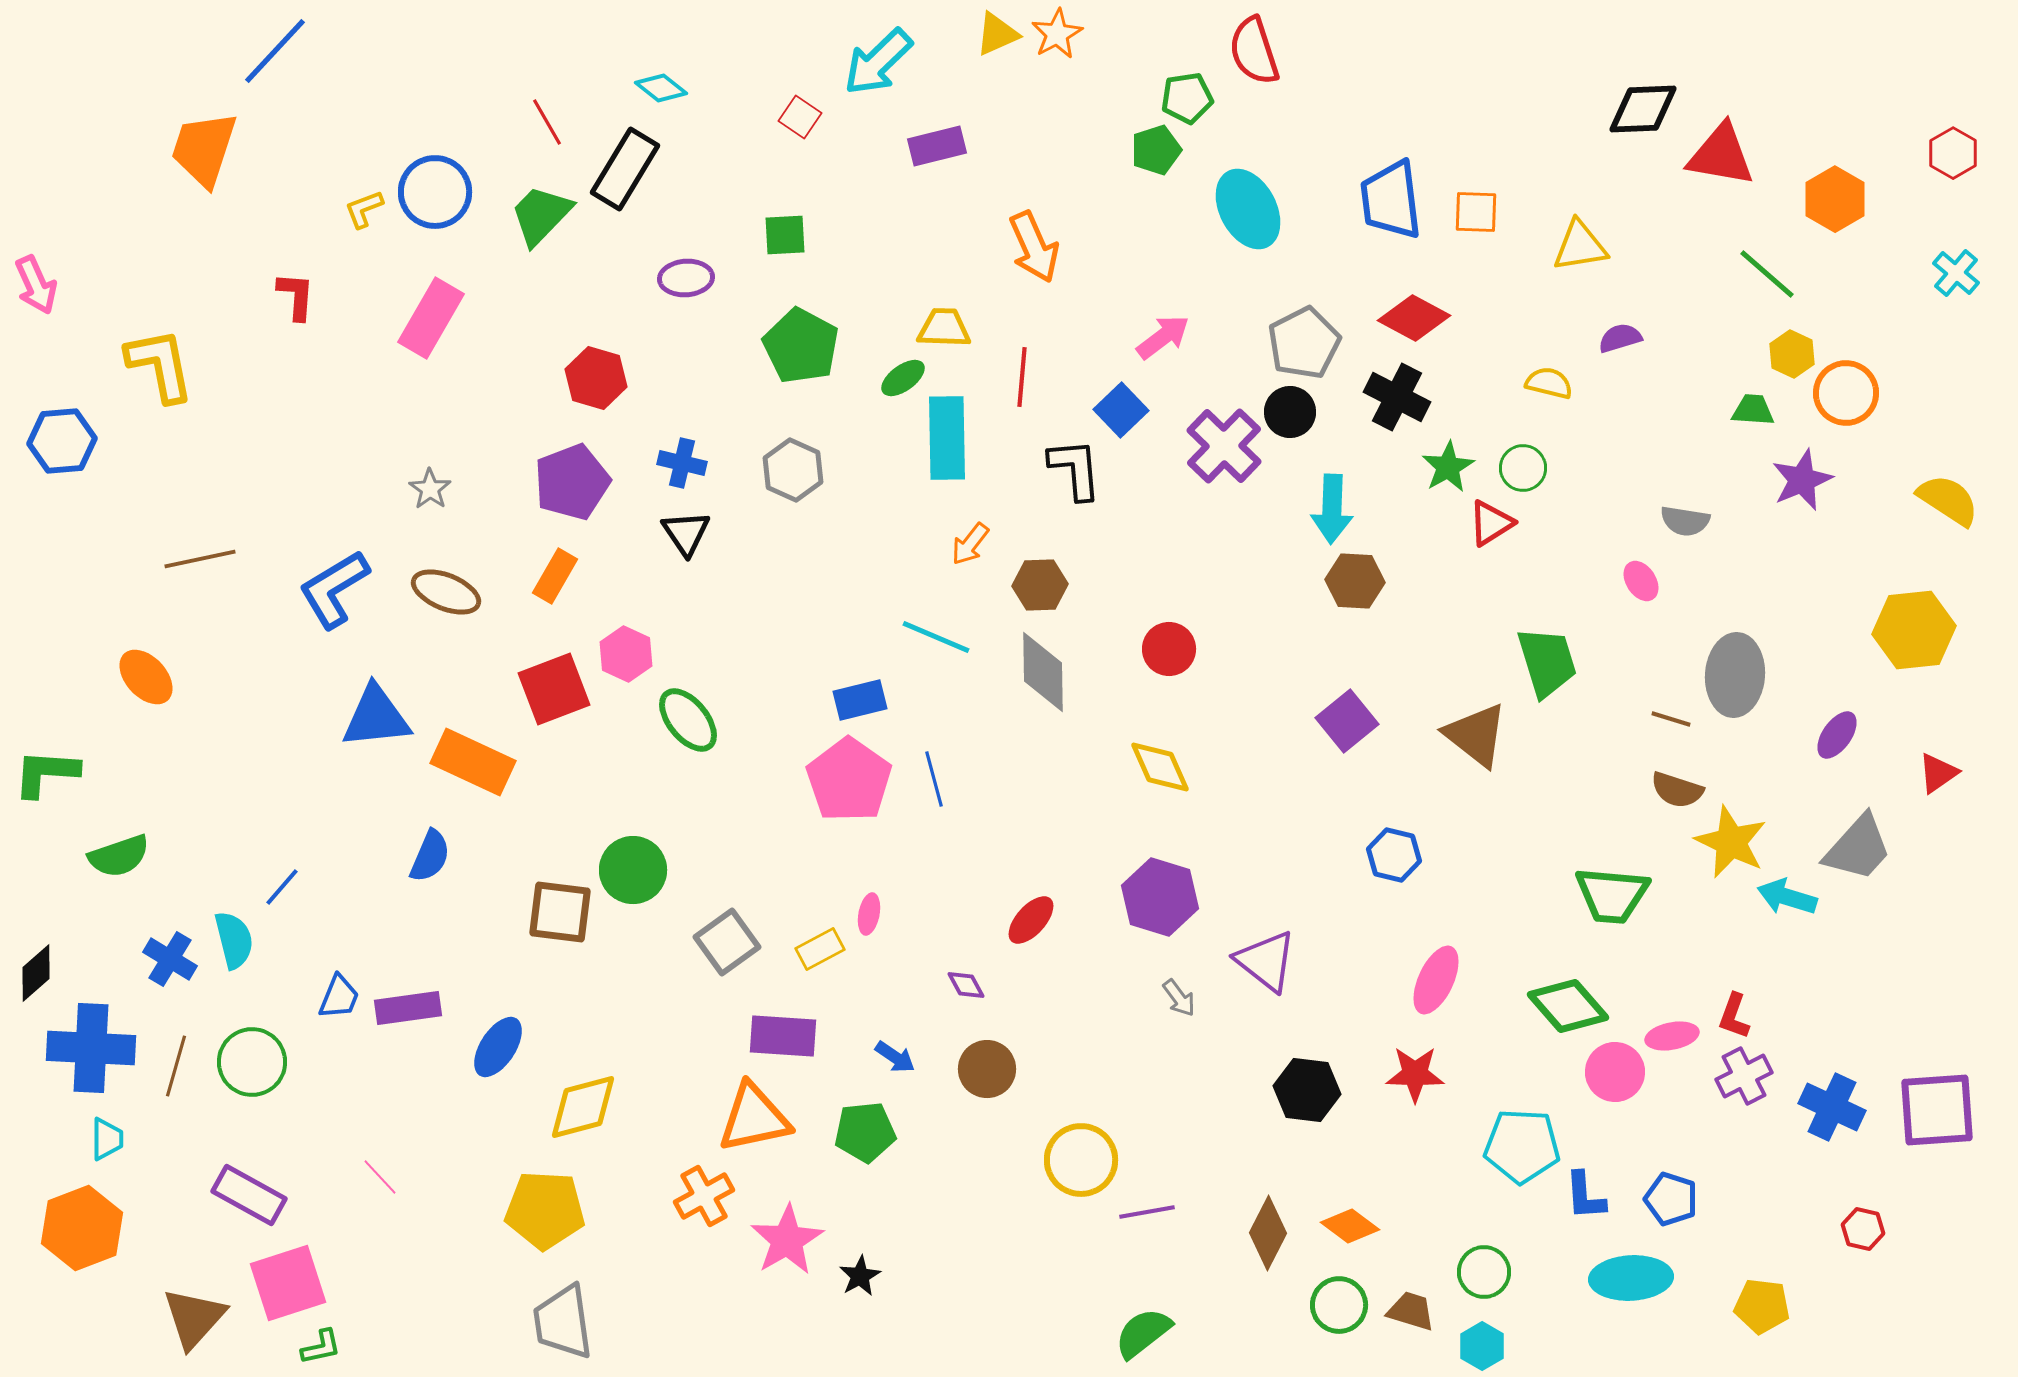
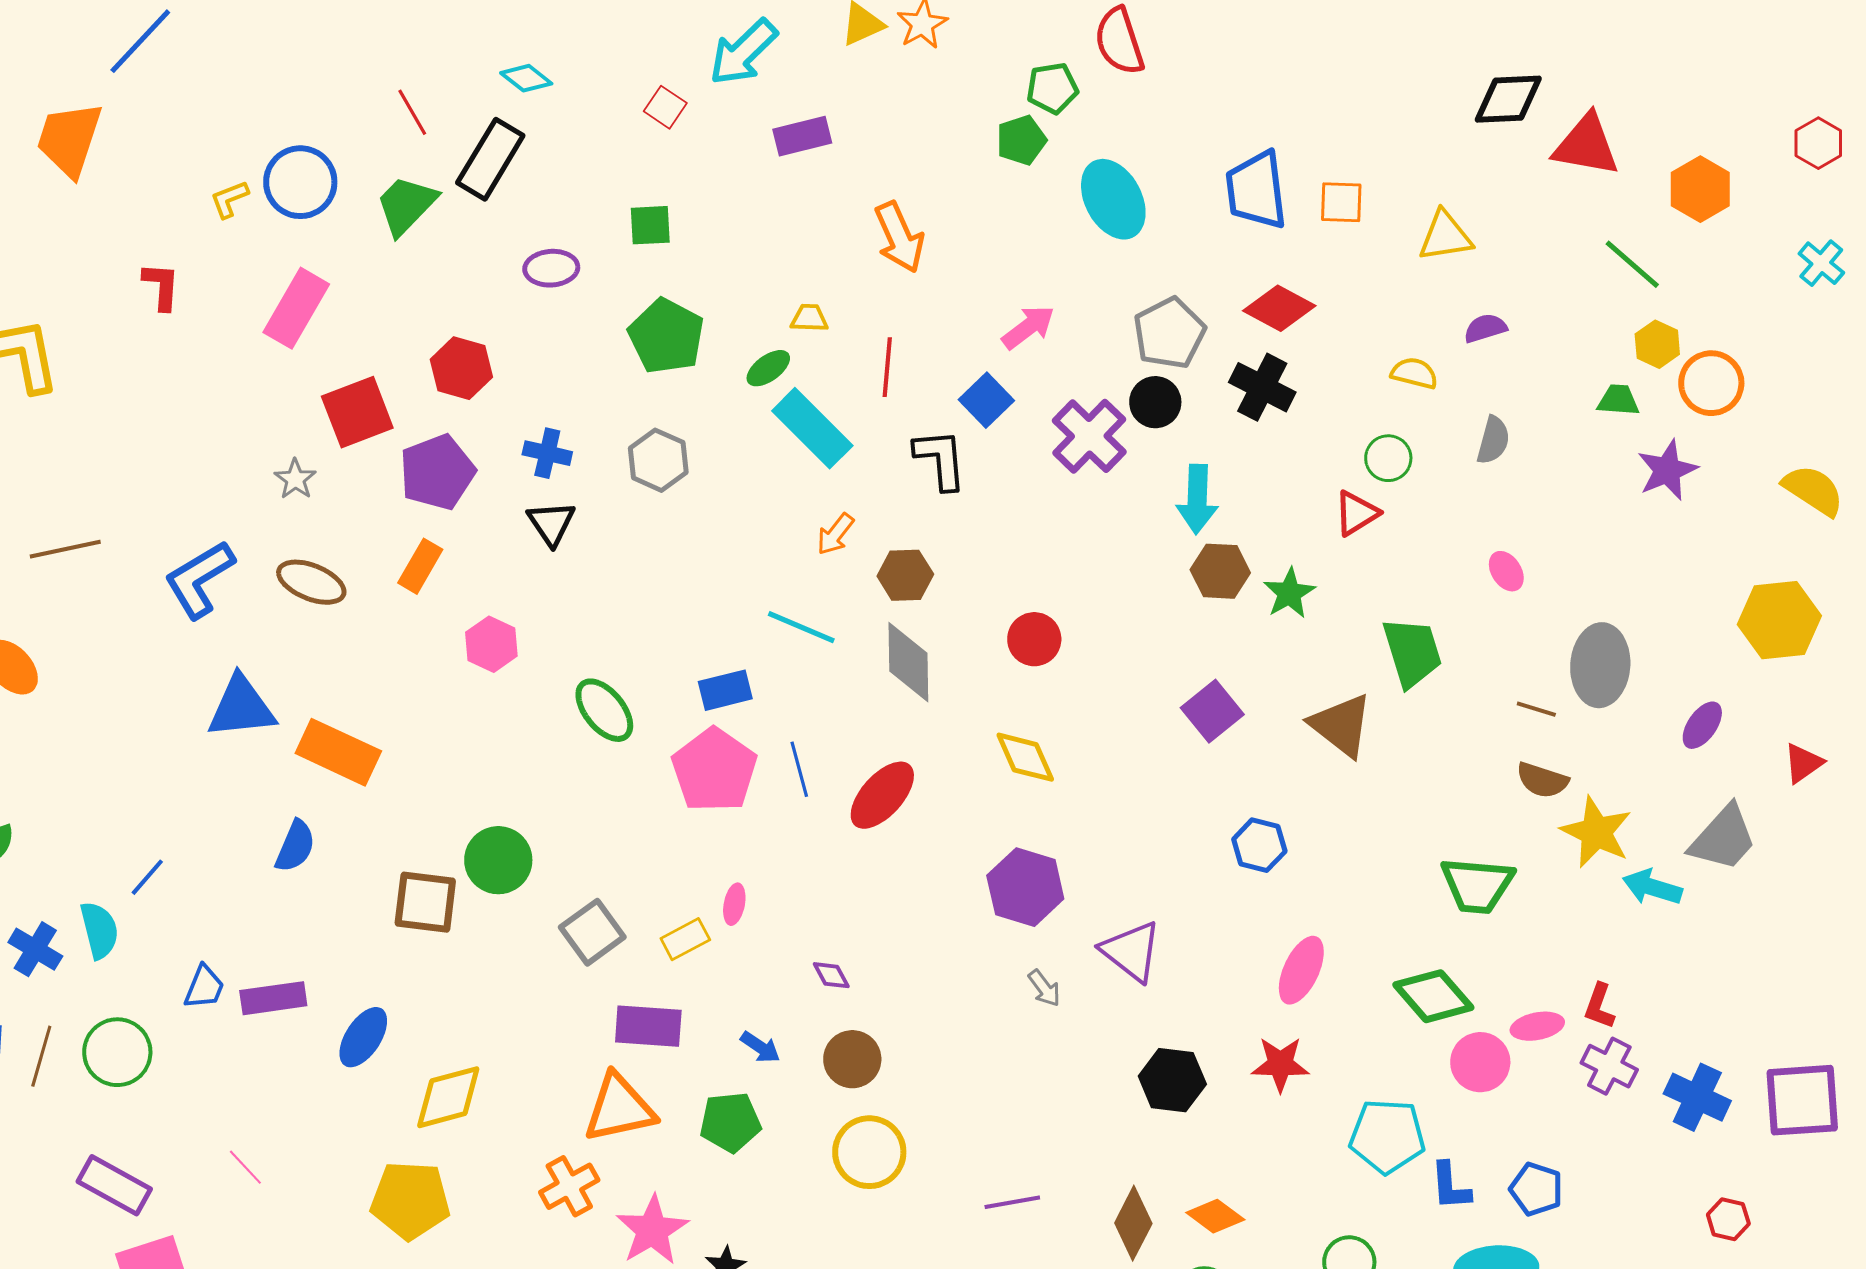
yellow trapezoid: (944, 328) -> (809, 318), size x0.7
cyan rectangle: (947, 438) -> (812, 428), turned -44
green star: (1448, 467) -> (1289, 593), moved
gray semicircle: (1685, 521) -> (1493, 440), moved, turned -84
red square: (554, 689) -> (357, 412), moved
green ellipse: (688, 720) -> (604, 710), moved
red ellipse: (1031, 920) -> (882, 795), moved, size x1.4
purple cross: (1744, 1076) -> (1609, 1066), turned -36
yellow circle: (1081, 1160) -> (869, 1152), moved

